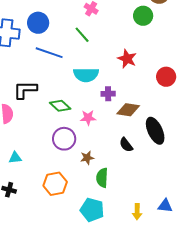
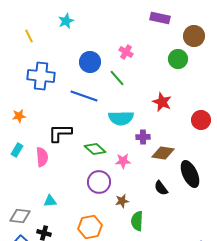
blue circle: (38, 23) -> (90, 62), moved

